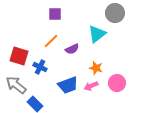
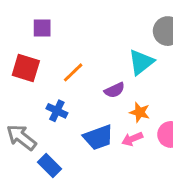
purple square: (55, 14) -> (42, 28), moved
purple semicircle: (72, 49) -> (115, 90), moved
red square: (19, 56) -> (26, 68), moved

